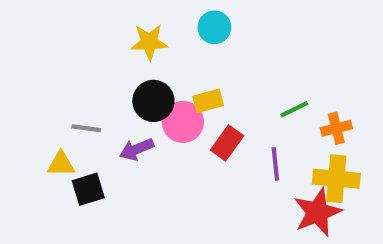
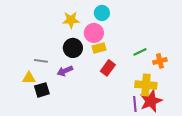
pink circle: (183, 122) -> (94, 33), moved
purple line: (275, 164) -> (135, 104), moved
yellow cross: (336, 179) -> (146, 85), moved

